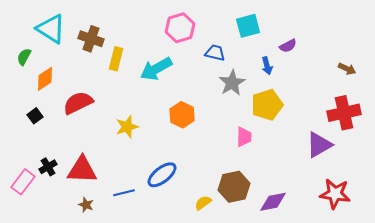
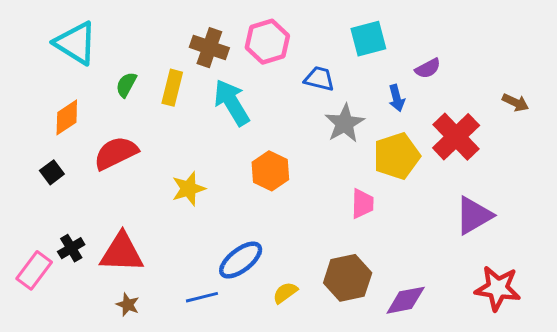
brown cross: (91, 39) -> (209, 48), moved
green semicircle: (24, 57) -> (126, 85), moved
cyan arrow: (156, 69) -> (232, 103), turned 88
red cross: (344, 113) -> (456, 137), moved, turned -32
blue line: (124, 193) -> (202, 297), moved
yellow semicircle: (203, 203) -> (285, 293), moved

